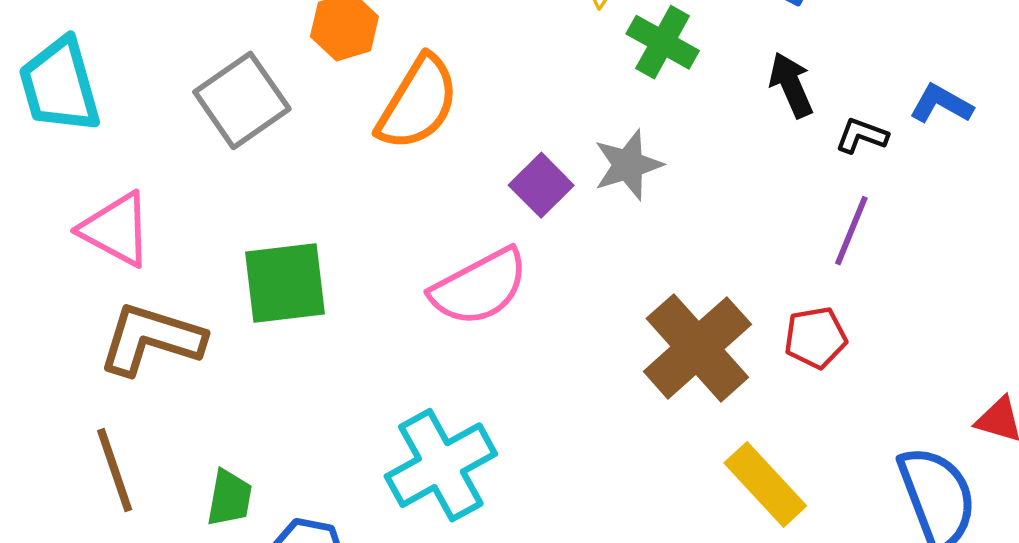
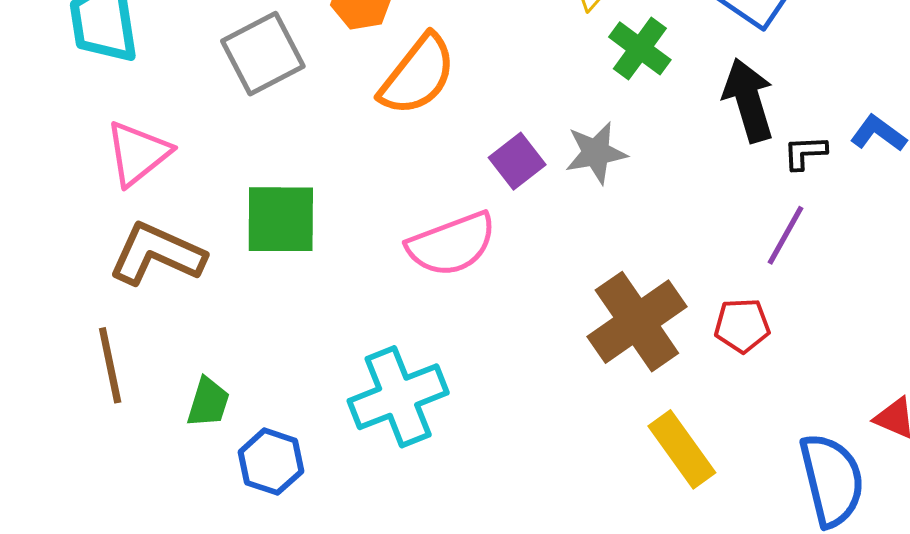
black arrow: (791, 85) -> (748, 100), size x1.4
black L-shape: (862, 136) -> (805, 153), turned -30
pink triangle: (116, 229) -> (138, 153), turned 46

